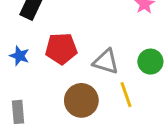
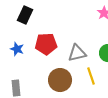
gray triangle: (106, 62) -> (77, 53), turned -30

